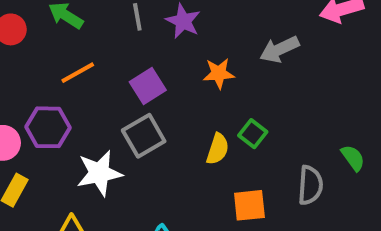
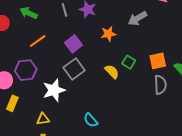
yellow semicircle: (218, 149) -> (112, 72), turned -56
orange square: (249, 205) -> (158, 61), moved

